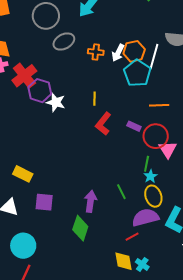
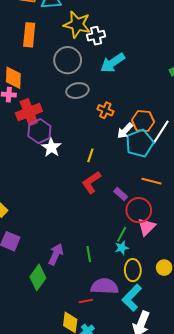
white arrow: (118, 53) -> (125, 131), moved
yellow ellipse: (153, 196) -> (133, 270), moved

